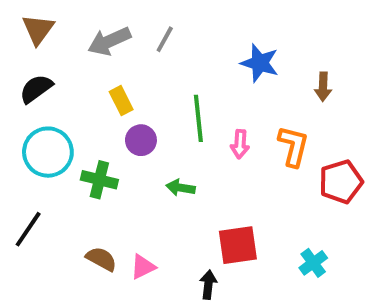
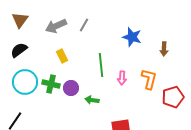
purple circle: (141, 140) -> (71, 88), moved
green cross: (99, 180) -> (51, 84), moved

